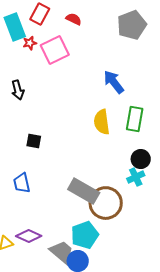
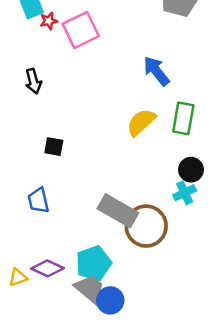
yellow semicircle: (102, 122) -> (141, 122), turned 55
cyan pentagon: (85, 235) -> (94, 263), moved

